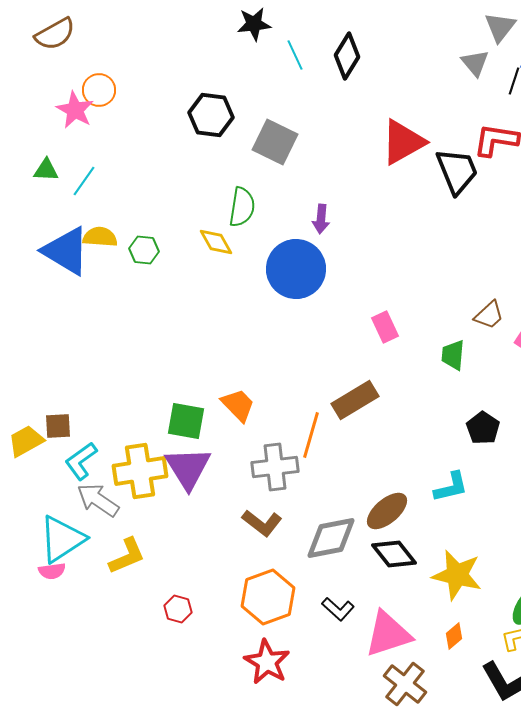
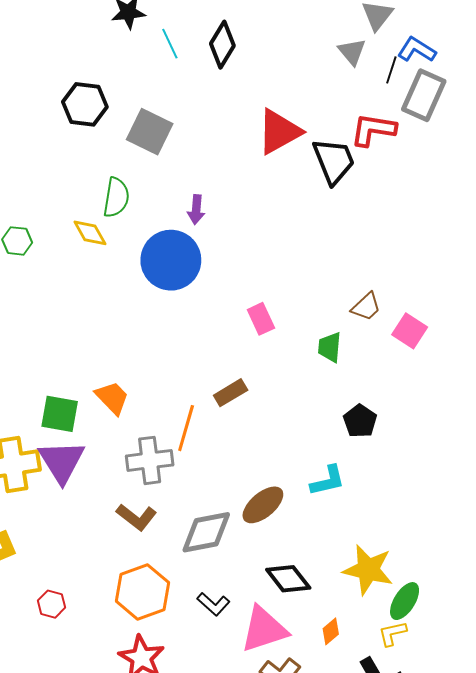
brown rectangle: (355, 400) -> (231, 393), size x0.7
black diamond: (394, 554) -> (288, 579), moved
yellow star: (457, 575) -> (368, 570), moved

